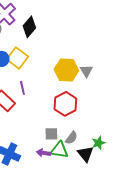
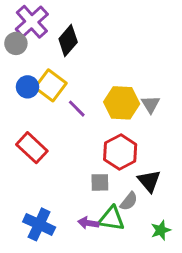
purple line: (22, 88) -> (77, 109), moved, turned -32
gray square: (51, 134) -> (100, 182), moved
green star: (98, 143) -> (161, 230), moved
black triangle: (85, 154) -> (149, 181), moved

